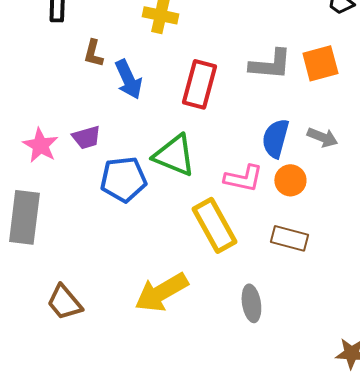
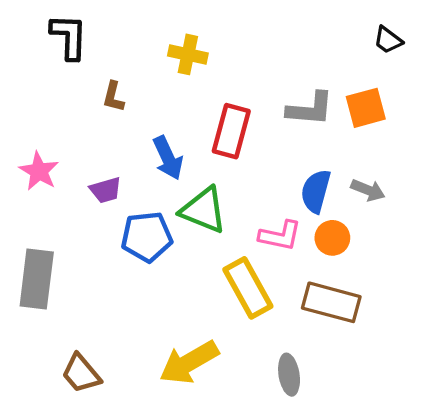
blue arrow: (128, 79) -> (168, 158), moved
pink star: (40, 145) -> (39, 171), moved
brown rectangle: (289, 238) -> (331, 302), size x1.4

